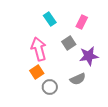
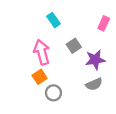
pink rectangle: (82, 22) -> (104, 23), moved
gray semicircle: (78, 79) -> (94, 84), moved

